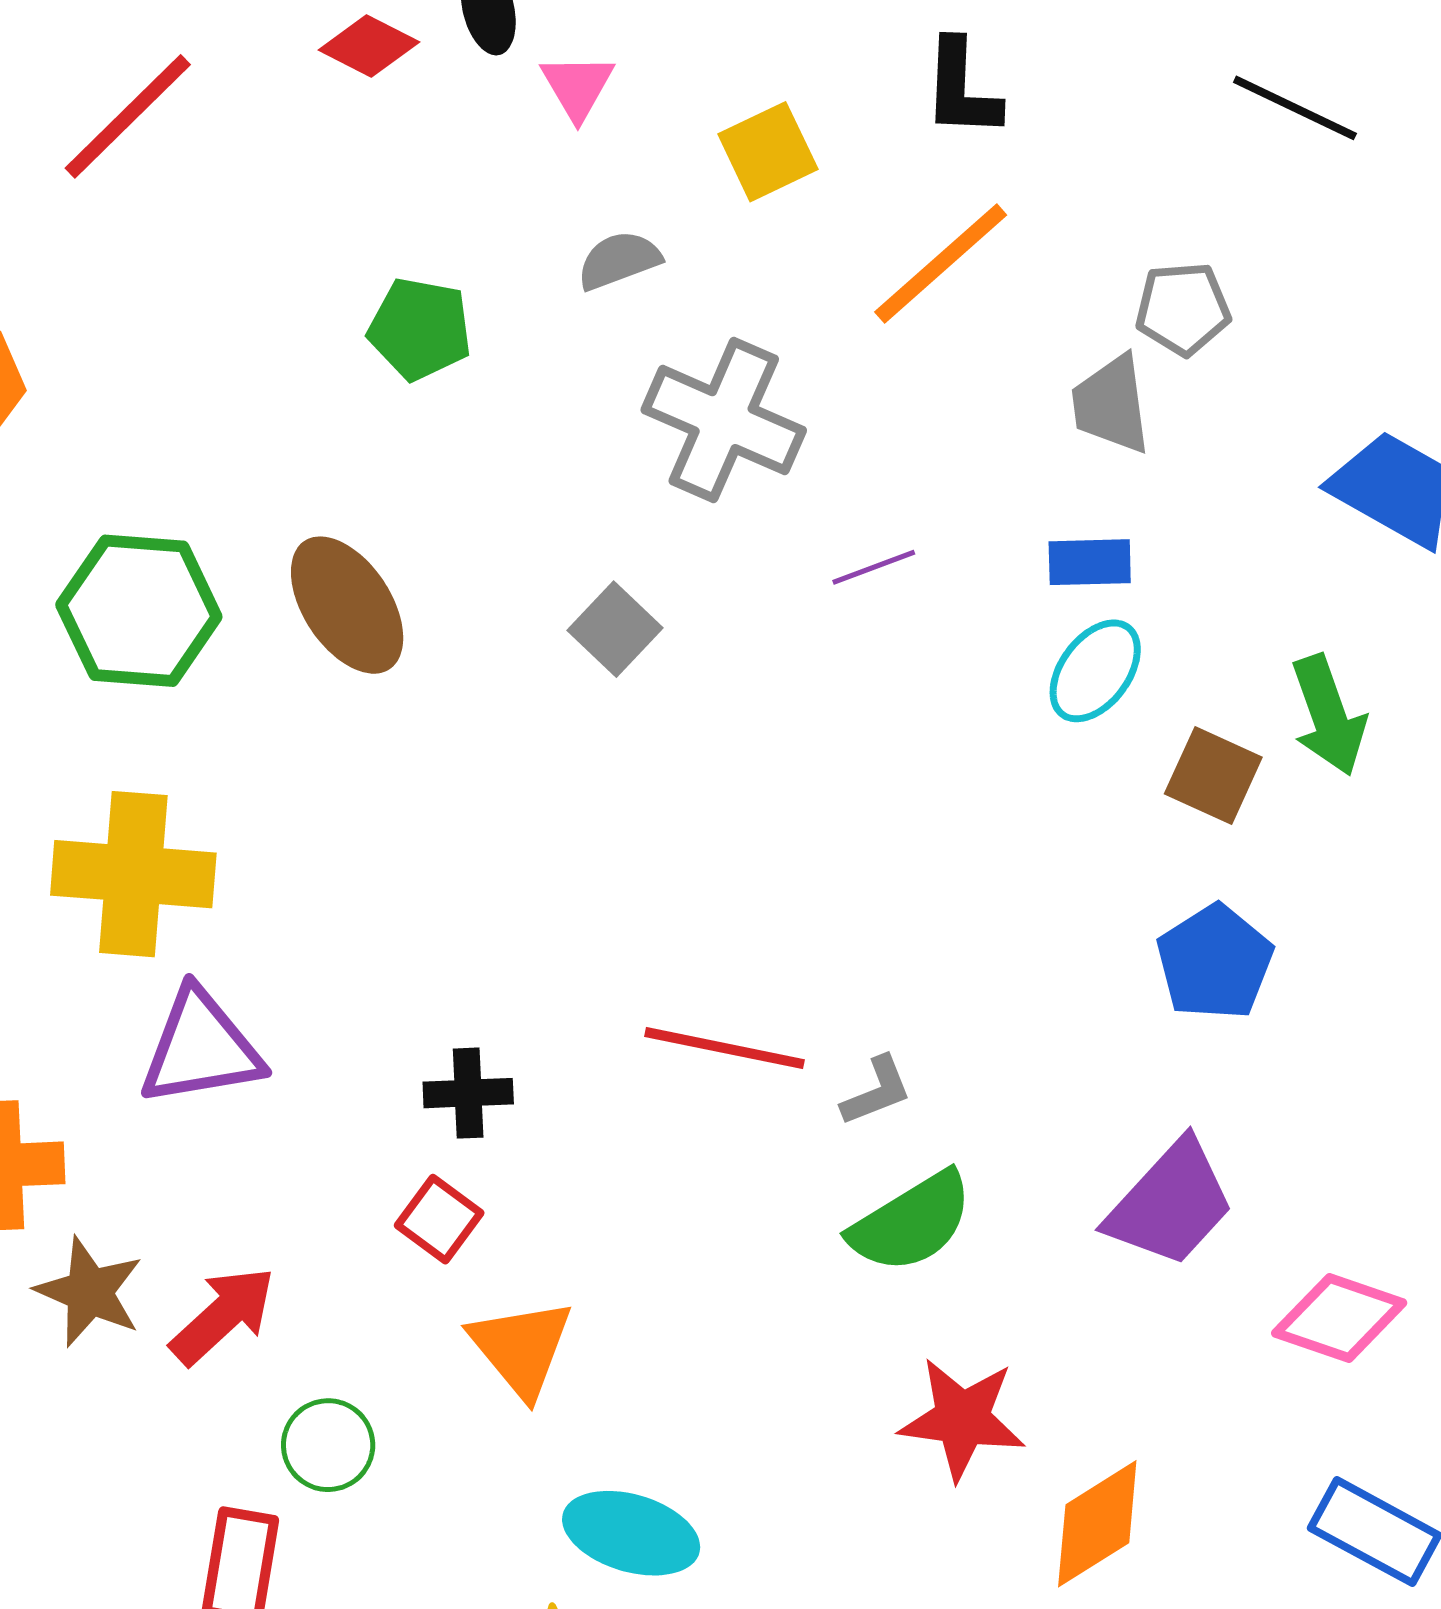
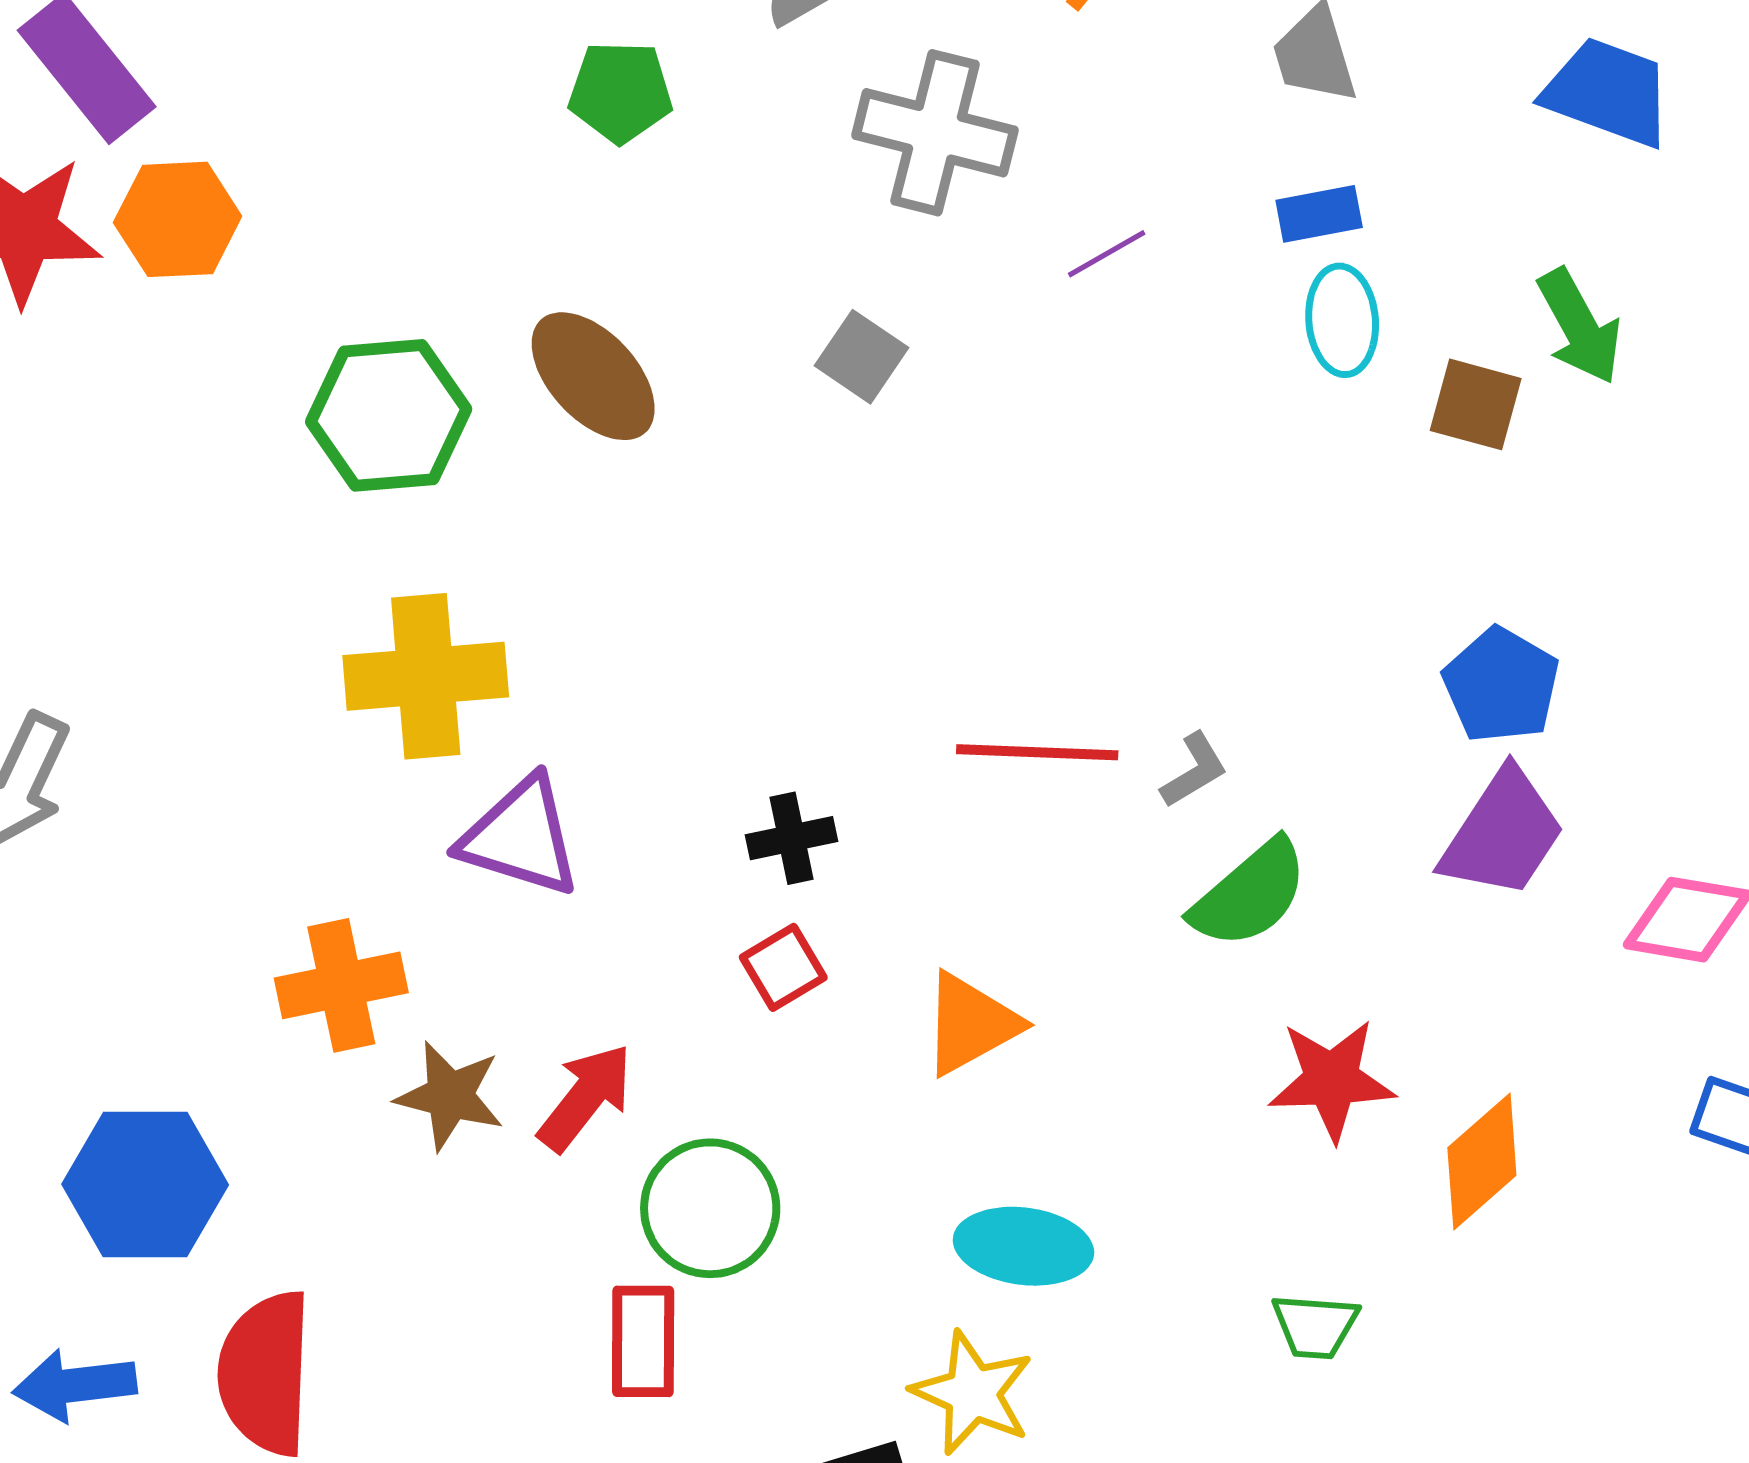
cyan ellipse: (1095, 671) -> (1342, 320), turned -32
blue pentagon: (1215, 962) -> (1501, 685), moved
purple triangle: (201, 1048) -> (520, 837), turned 36
red square: (439, 1219) -> (783, 967), turned 32
orange triangle: (521, 1348) -> (971, 1024), moved, turned 50
green circle: (328, 1445) -> (710, 1208), size x1.5

